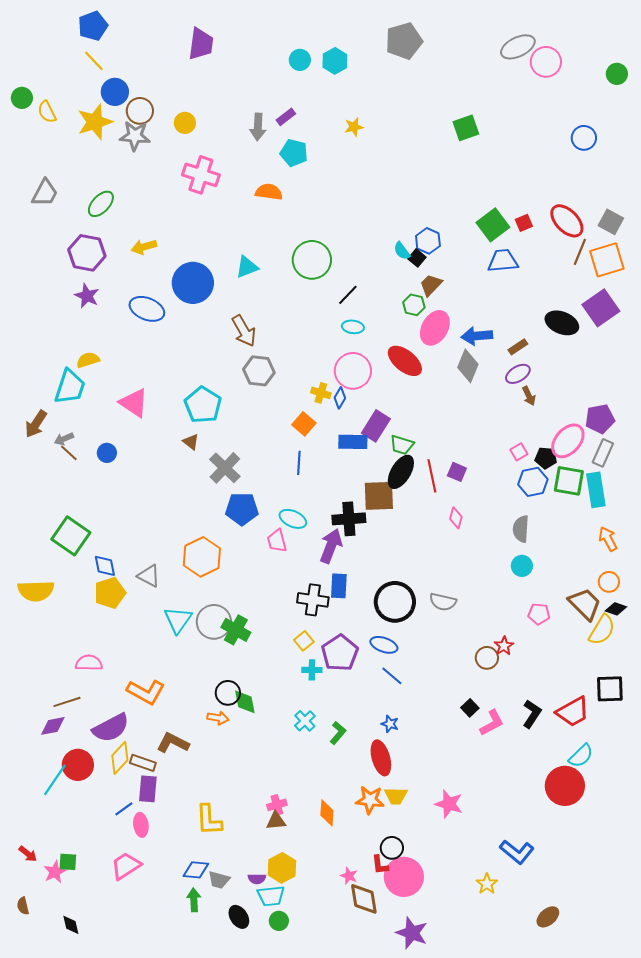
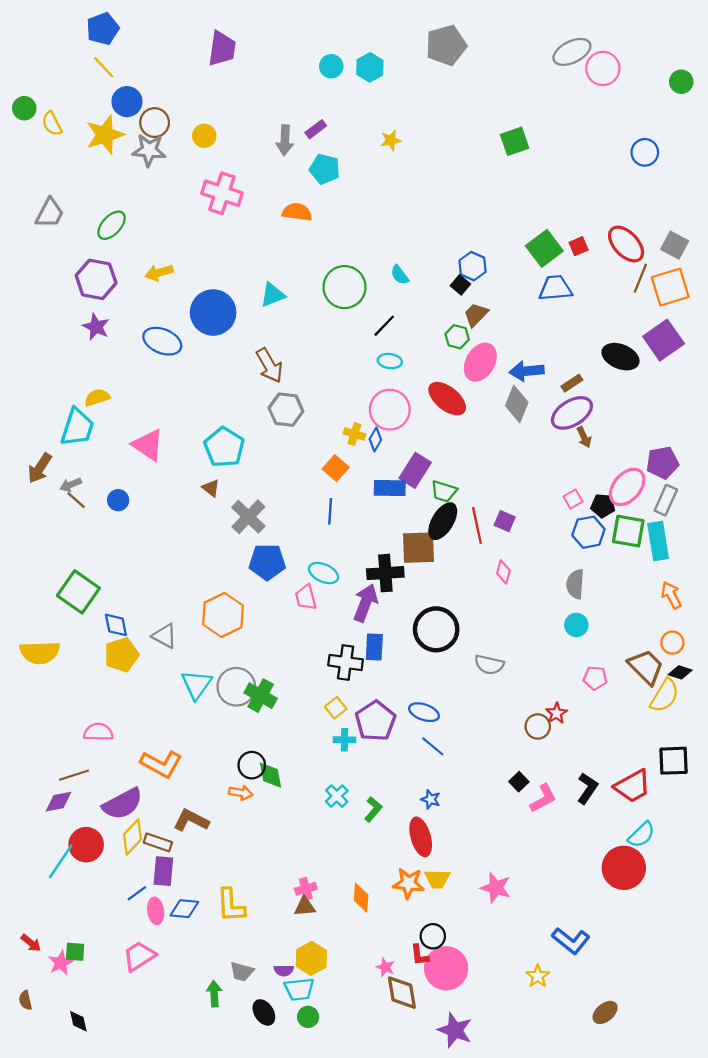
cyan semicircle: (402, 251) -> (400, 275), moved
purple ellipse: (518, 374) -> (572, 413), size x1.5
black circle: (395, 602) -> (436, 629), moved
blue diamond: (196, 870) -> (184, 909), moved

